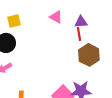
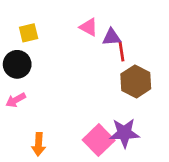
purple triangle: (81, 22) -> (111, 37), moved

